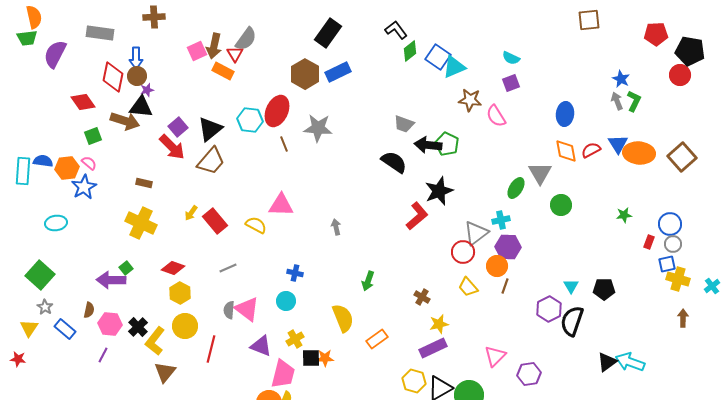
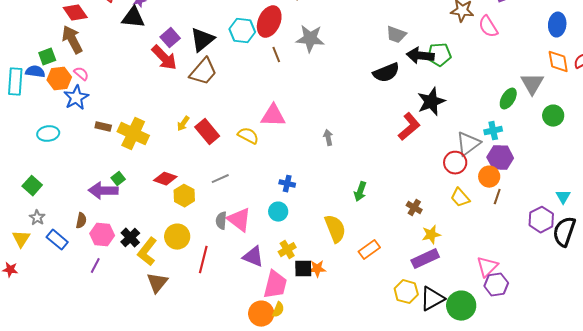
brown arrow: (125, 121) -> (72, 40), moved, turned -136
green square: (93, 136) -> (47, 57), moved
green pentagon: (447, 144) -> (439, 55), turned -30
black semicircle: (394, 162) -> (386, 73), turned 124
brown rectangle: (144, 183) -> (103, 127), moved
green square: (40, 275) -> (32, 186), size x0.7
yellow hexagon: (180, 293) -> (184, 196), moved
purple hexagon: (529, 374) -> (496, 285), moved

